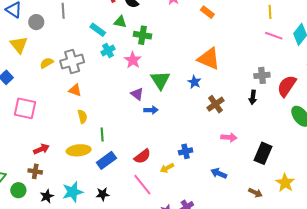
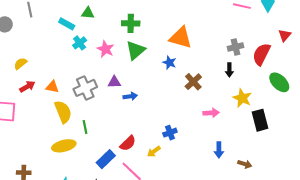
green cross: (142, 35) -> (131, 23), moved
gray cross: (72, 62) -> (85, 88), moved
green triangle: (160, 80) -> (136, 50), moved, turned 30
purple triangle: (137, 94) -> (114, 82), turned -32
yellow semicircle: (82, 117) -> (63, 112), size x1.6
red arrow: (41, 149) -> (27, 87), moved
black rectangle: (263, 153) -> (260, 120), moved, turned -30
blue rectangle: (106, 160) -> (106, 159), moved
blue arrow: (219, 173) -> (219, 150), moved, turned -105
yellow star: (285, 183) -> (242, 98), moved

